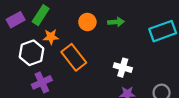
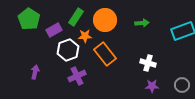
purple rectangle: (16, 20) -> (54, 30), moved
orange circle: (87, 22) -> (105, 20), moved, size x1.5

